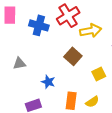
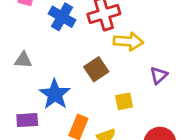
blue star: (48, 82) -> (55, 94), size x1.6

